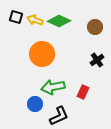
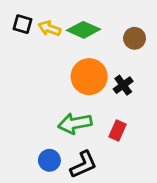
orange circle: (42, 54) -> (89, 77), moved
black cross: (97, 60) -> (123, 85), moved
blue circle: (35, 104) -> (49, 160), moved

